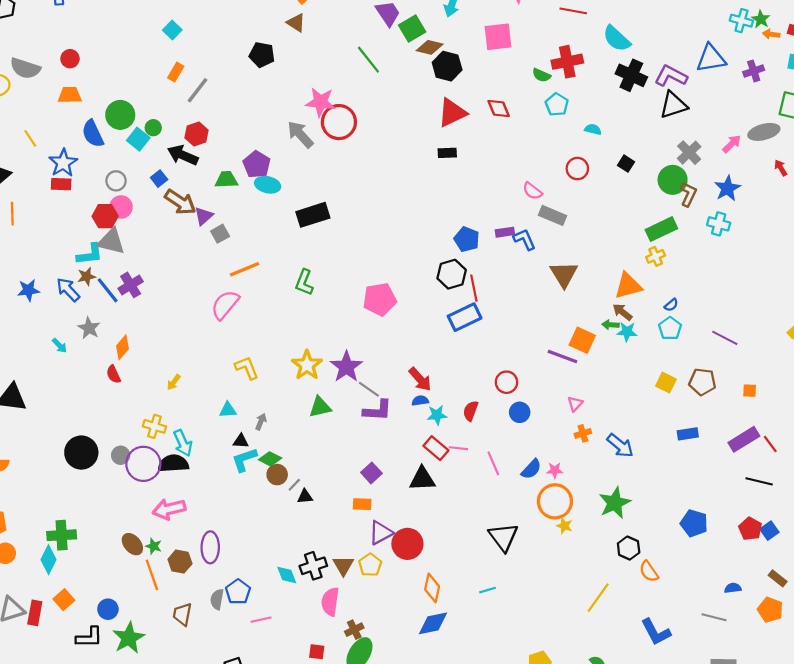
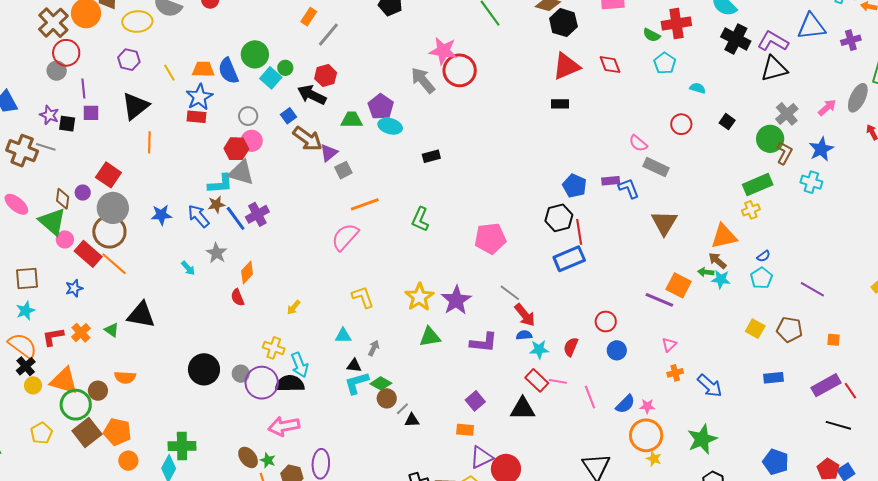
orange trapezoid: (70, 95) -> (203, 69), moved
gray ellipse: (764, 132) -> (858, 98), turned -52
black rectangle: (313, 215) -> (431, 156), size x0.6
gray line: (369, 389) -> (510, 293), moved

